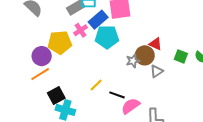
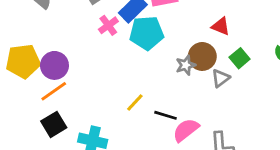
yellow pentagon: (60, 42) -> (23, 61), moved
red triangle: (155, 44) -> (221, 26), moved
green square: (181, 56) -> (240, 58), moved, turned 32
black square: (56, 96) -> (54, 124), moved

